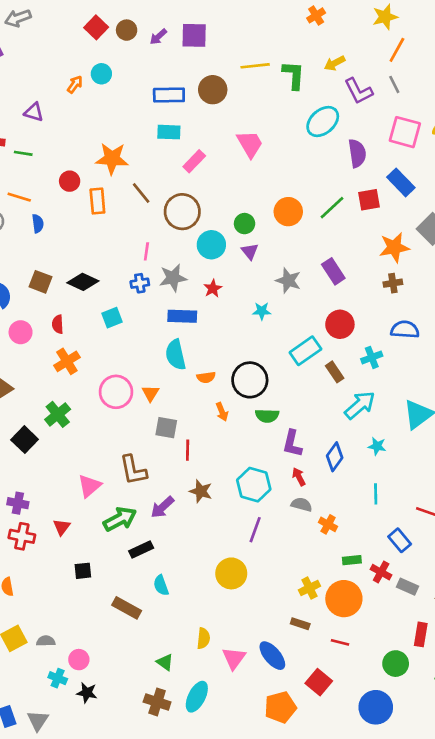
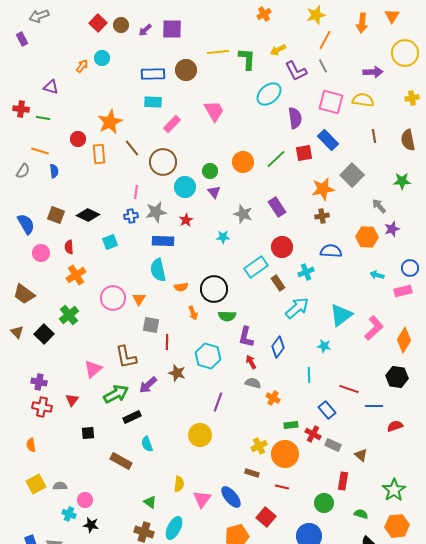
orange star: (112, 159) -> (110, 122), turned -30
cyan star: (377, 446) -> (324, 346), moved
cyan hexagon: (254, 485) -> (208, 356), moved

